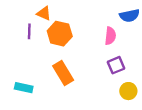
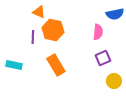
purple line: (29, 31) -> (33, 37), moved
cyan rectangle: (24, 88) -> (14, 65), moved

